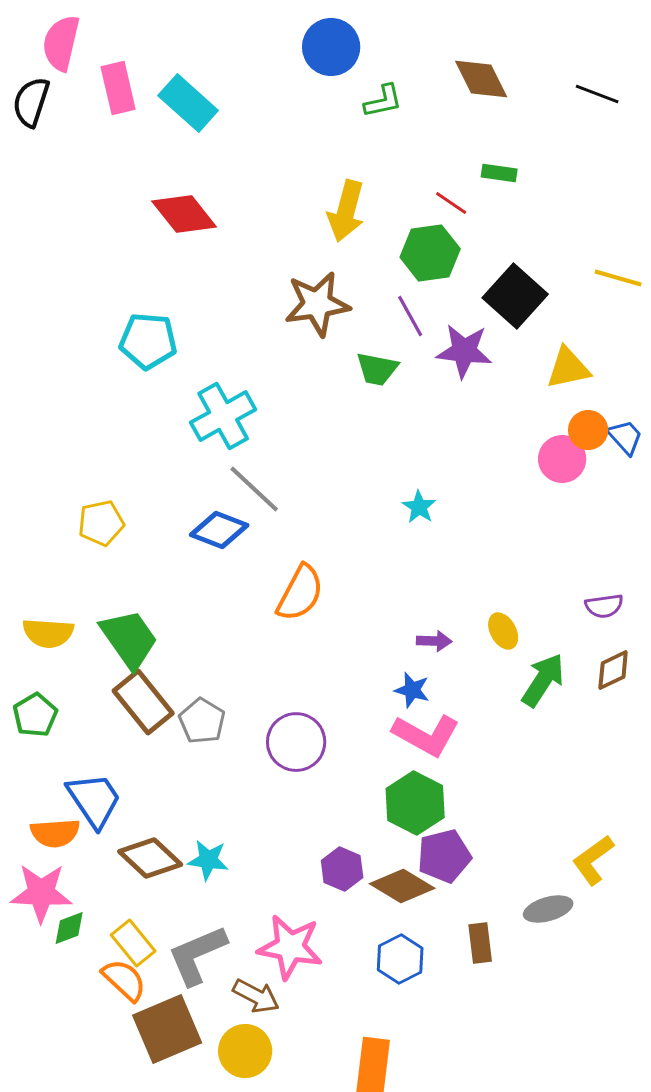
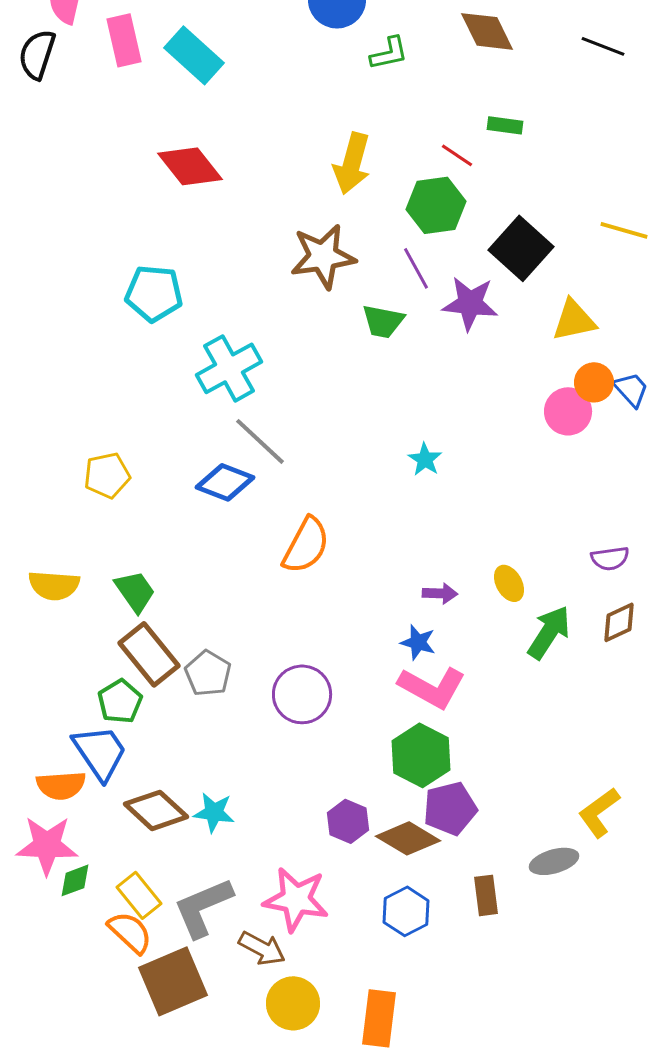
green trapezoid: (129, 639) -> (135, 591), size x0.7
green pentagon: (35, 715) -> (120, 701), moved
yellow circle: (245, 1051) -> (293, 1003), moved

